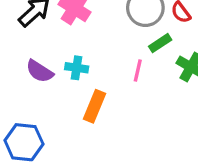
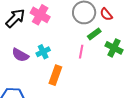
cyan cross: (77, 68) -> (43, 52), turned -32

